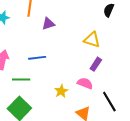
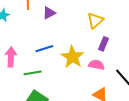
yellow triangle: (92, 40) -> (95, 21), turned -48
yellow star: (61, 91) -> (72, 57), moved, size x1.6

